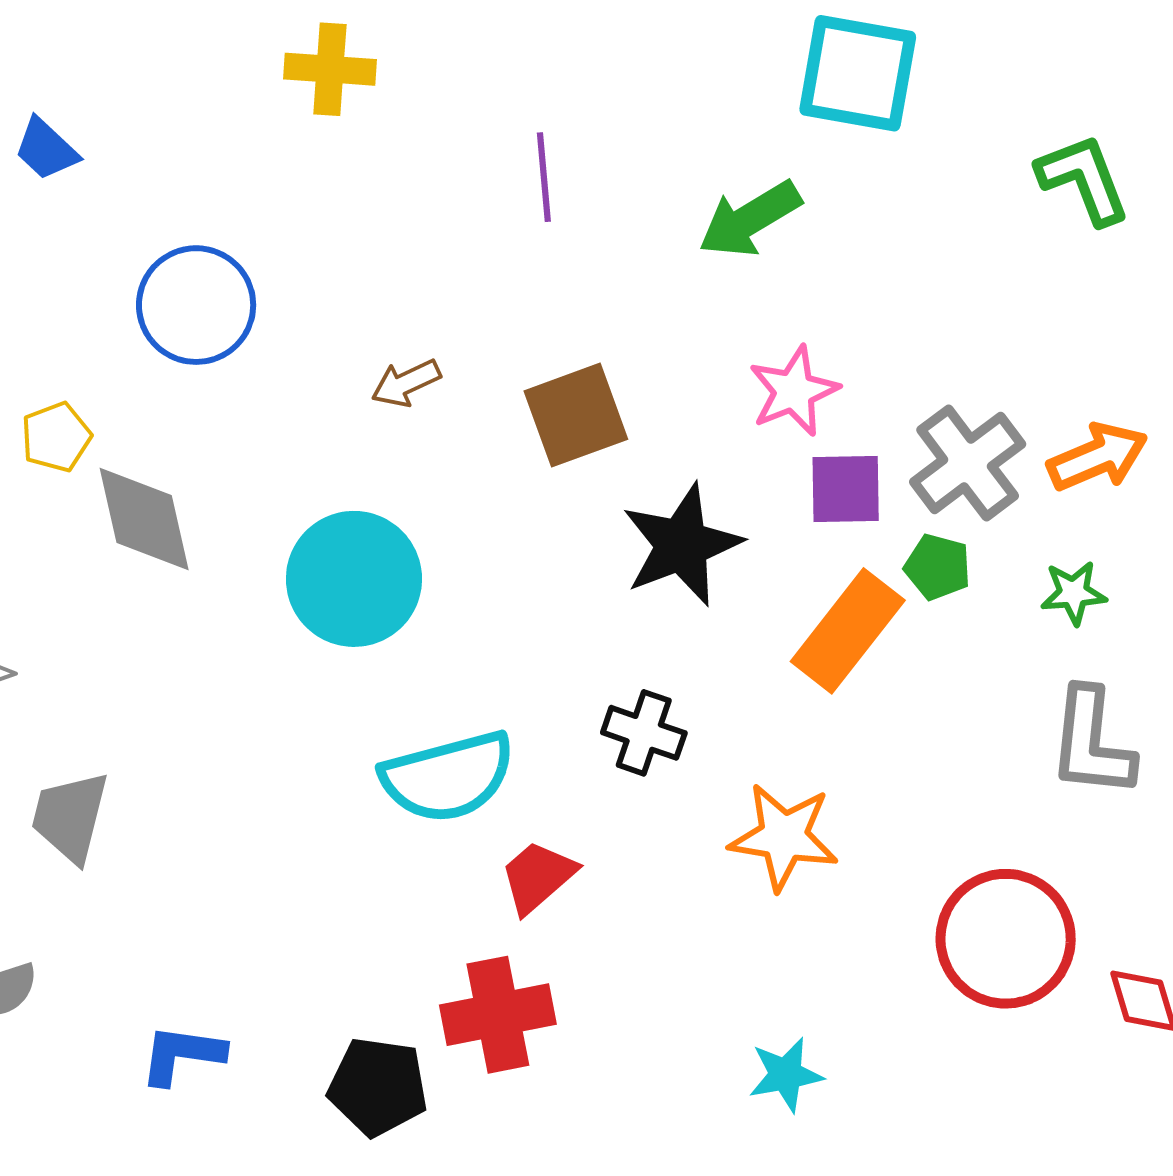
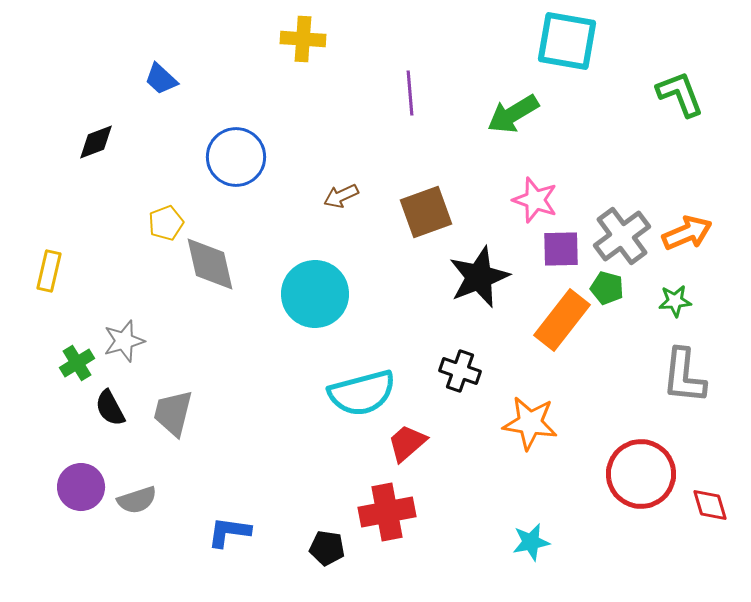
pink star: (794, 391) -> (535, 200), turned -30
black pentagon: (378, 1087) -> (327, 548), size x0.7

